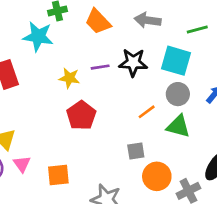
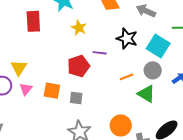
purple line: (100, 67) -> (100, 53), moved
yellow star: (69, 78) -> (79, 28), moved
gray square: (136, 151) -> (76, 98), moved
orange square: (58, 175) -> (52, 91), moved

